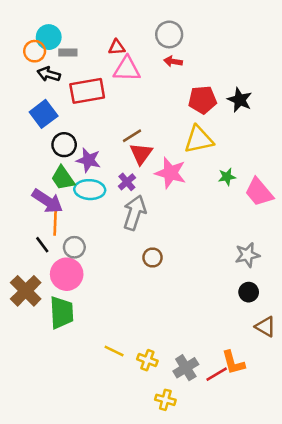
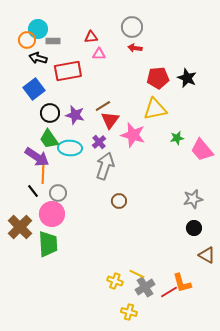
pink triangle: (127, 69) -> (99, 54), size x0.6
purple star: (88, 160) -> (75, 115), moved
yellow line: (114, 351) -> (137, 274), moved

